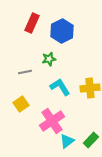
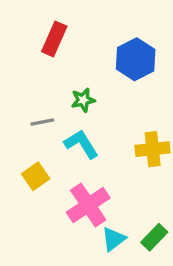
blue hexagon: (62, 31) -> (136, 59), moved
cyan L-shape: (60, 87) -> (81, 144), moved

